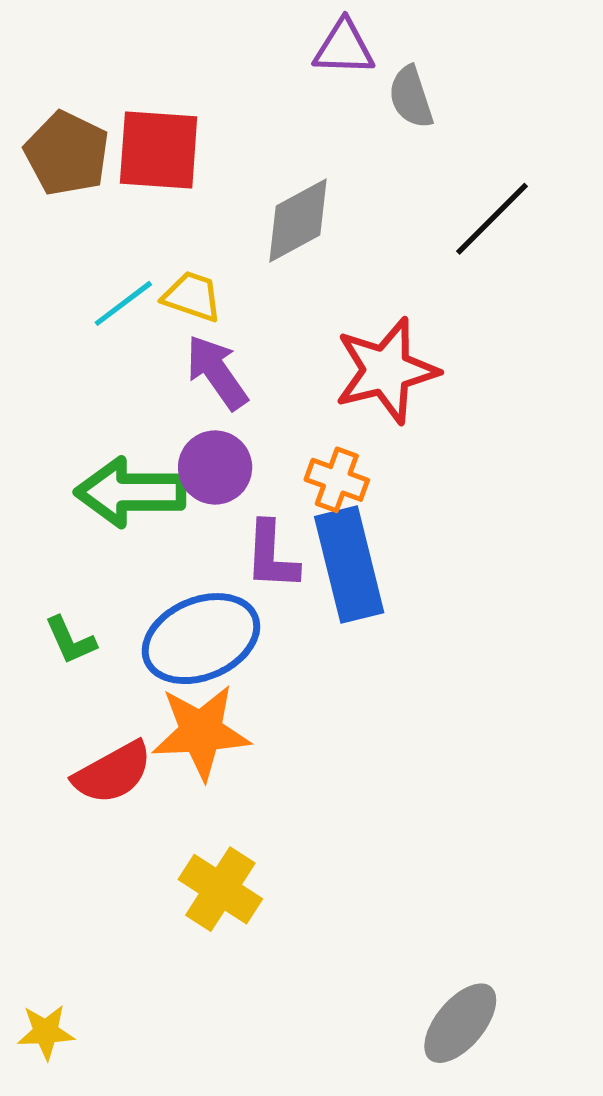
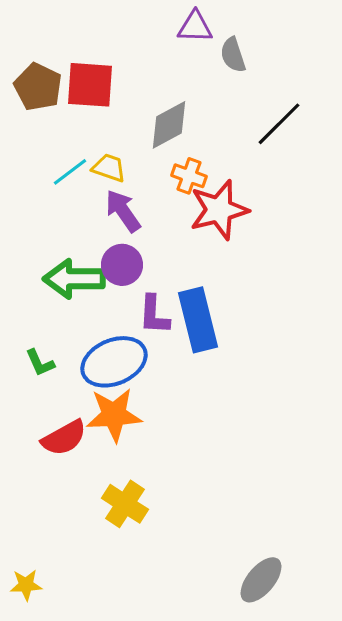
orange cross: (337, 480) -> (189, 176), moved

